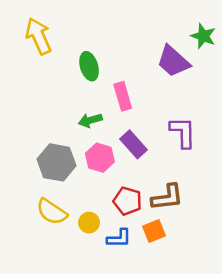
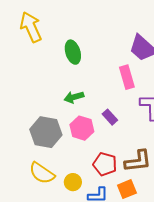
pink rectangle: (123, 96) -> (127, 77), moved
purple rectangle: (134, 144) -> (110, 117), size x0.7

